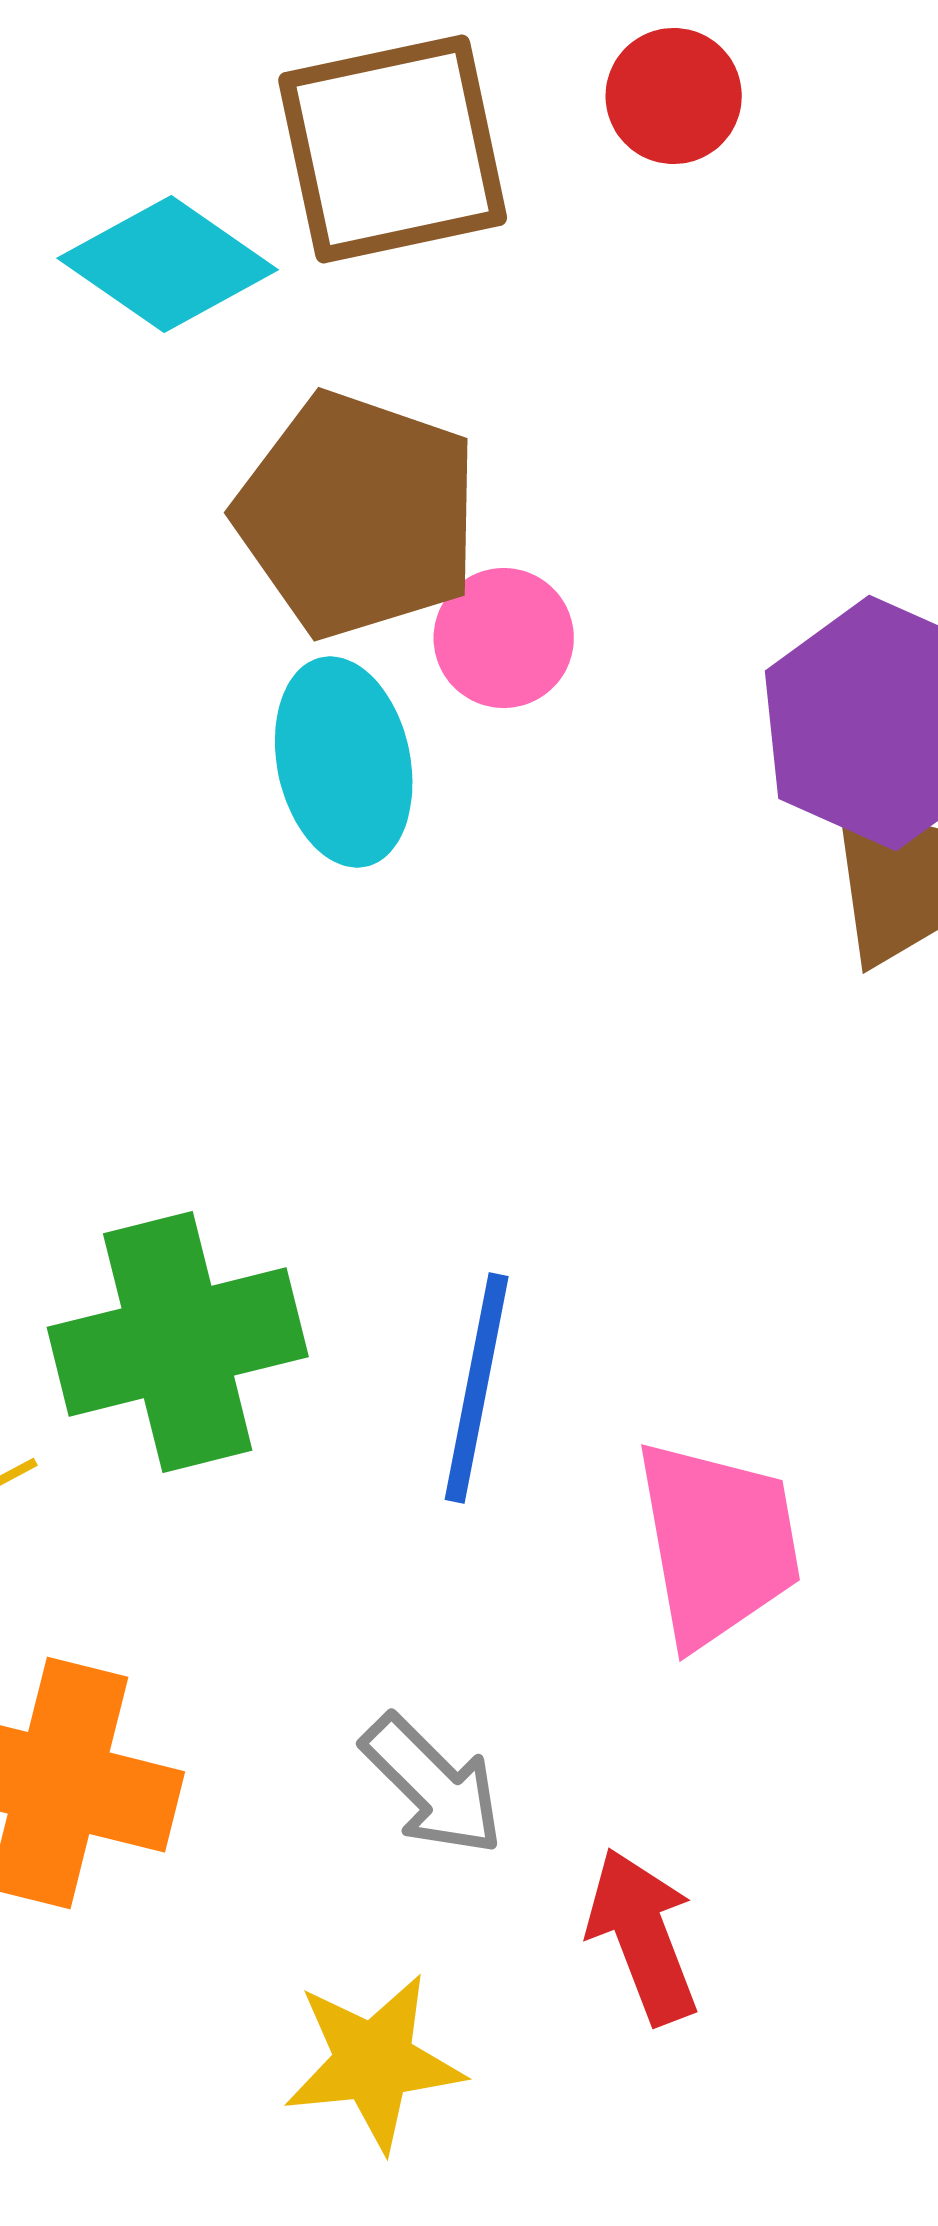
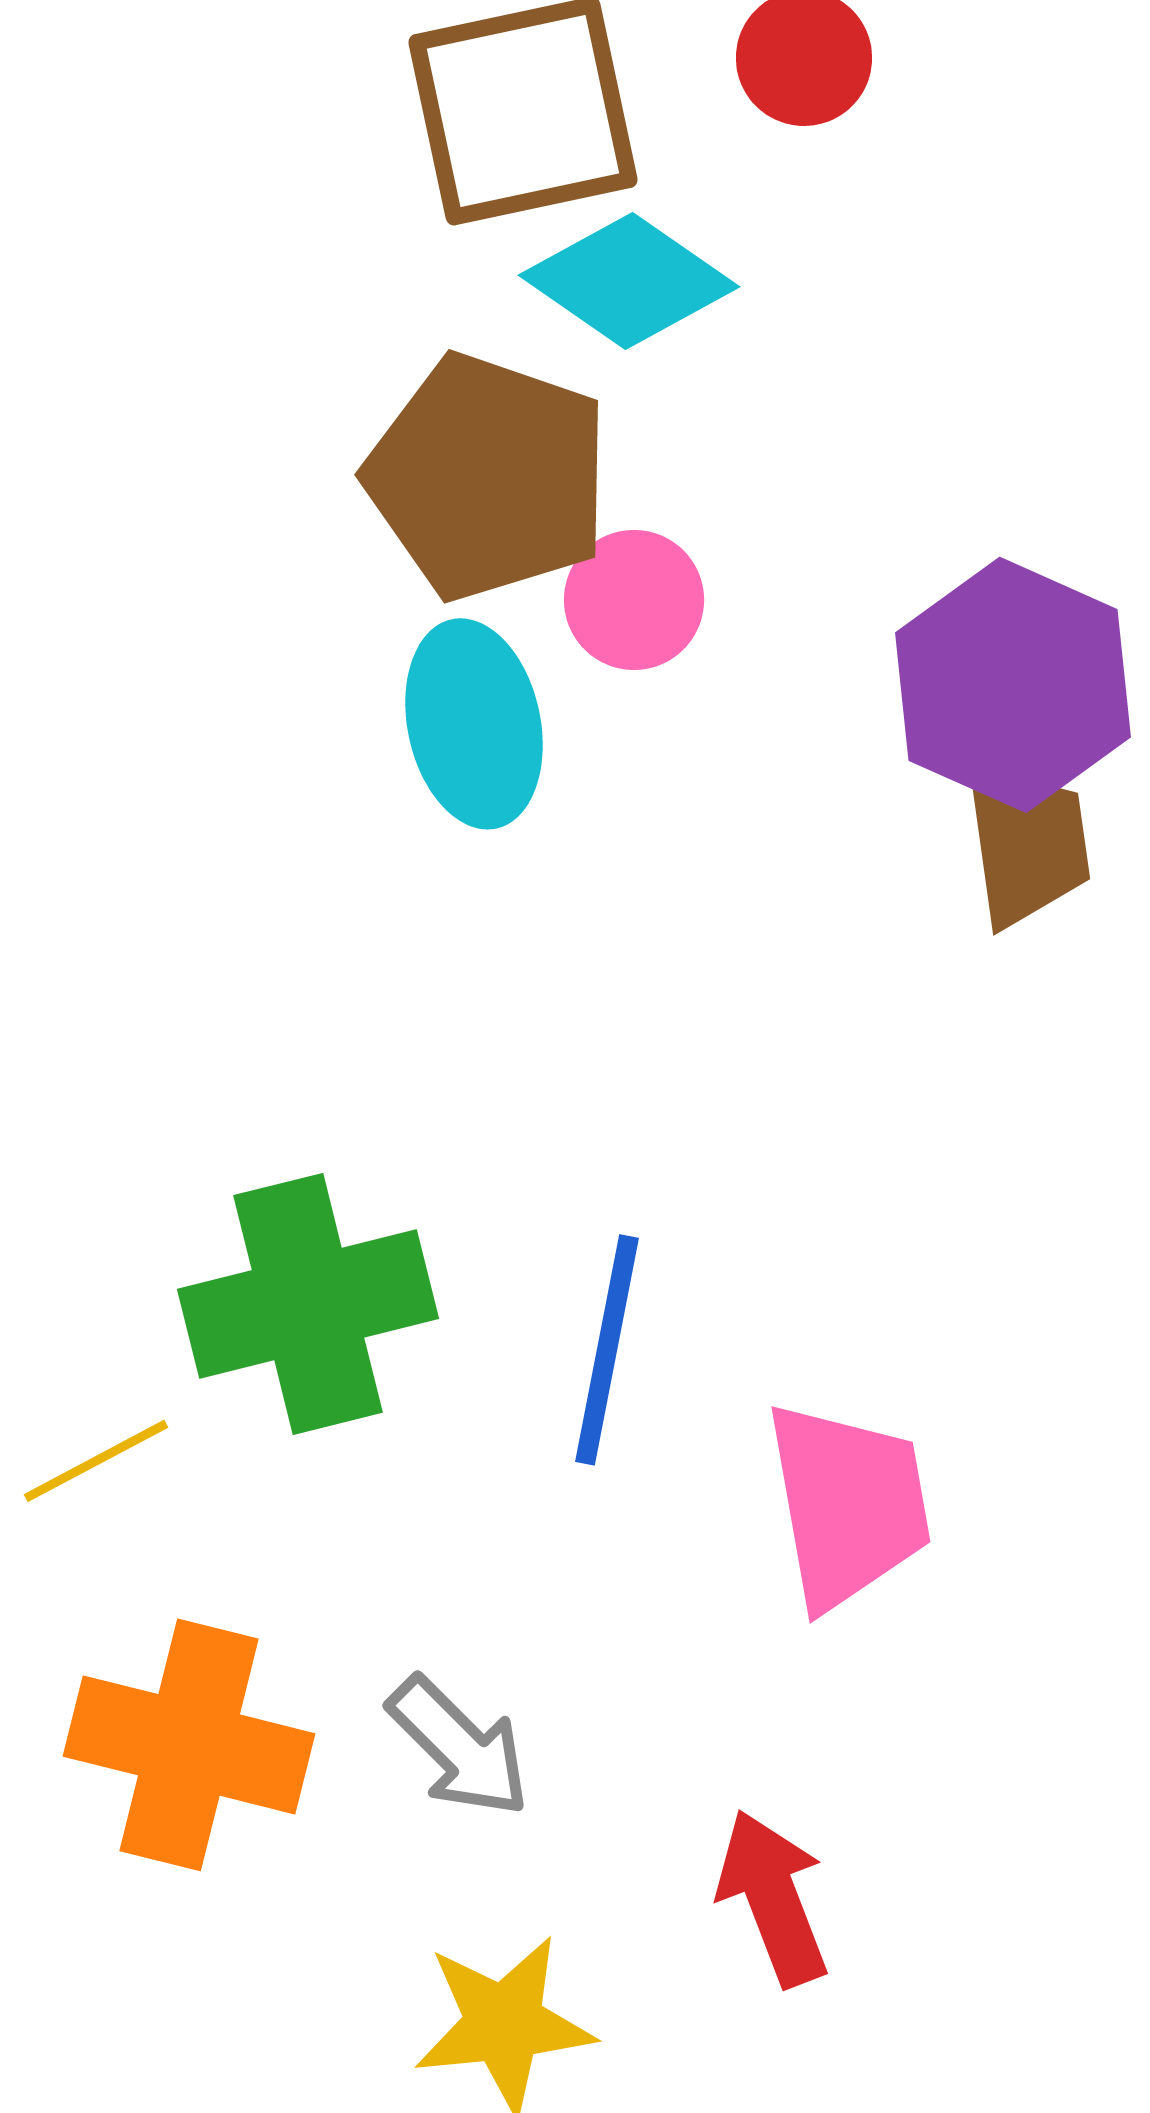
cyan diamond: (168, 264) -> (629, 281), moved
gray arrow: (433, 1785) -> (459, 1747), moved

